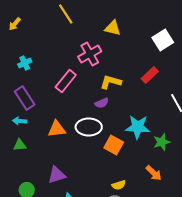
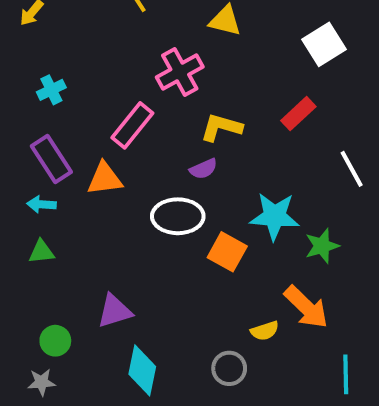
orange triangle: (57, 129) -> (105, 179), moved
orange arrow: (154, 173) -> (306, 307), size x1.4
yellow semicircle: (119, 185) -> (265, 331), moved

